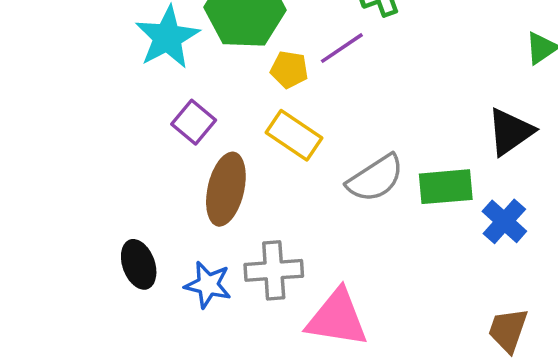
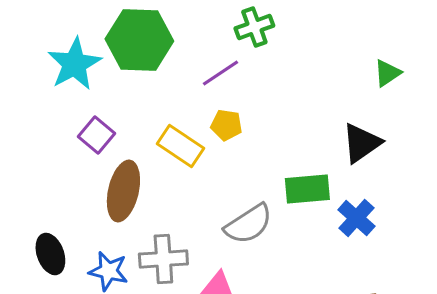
yellow pentagon: (289, 70) -> (226, 125), moved
gray semicircle: (375, 178) -> (248, 224), moved

